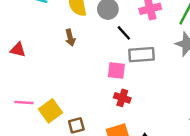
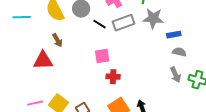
red triangle: (18, 50) -> (43, 60), moved, size x1.5
gray rectangle: (141, 55) -> (124, 23), moved

